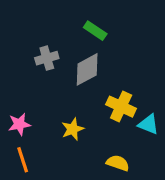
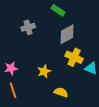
gray diamond: (87, 69) -> (67, 34), moved
yellow semicircle: (118, 163) -> (61, 92), moved

